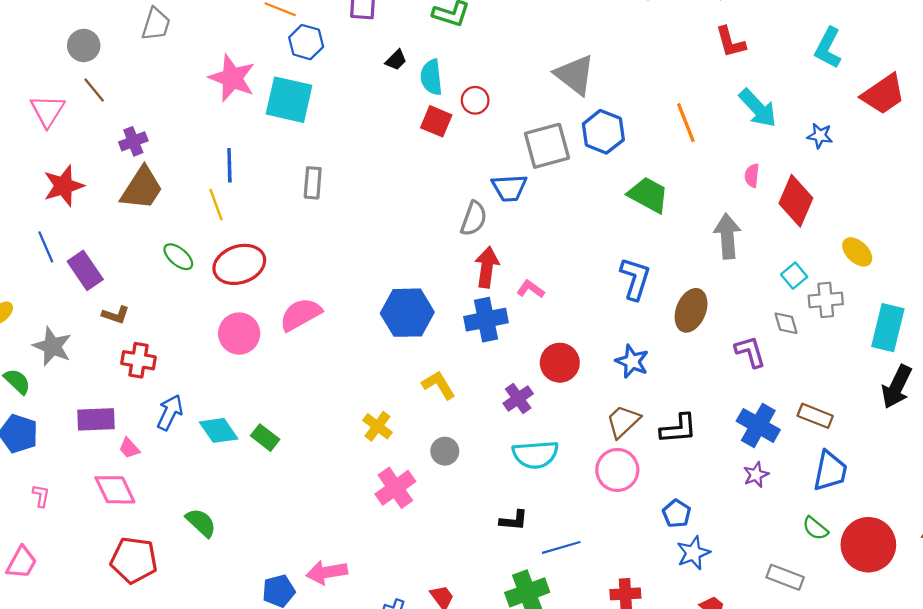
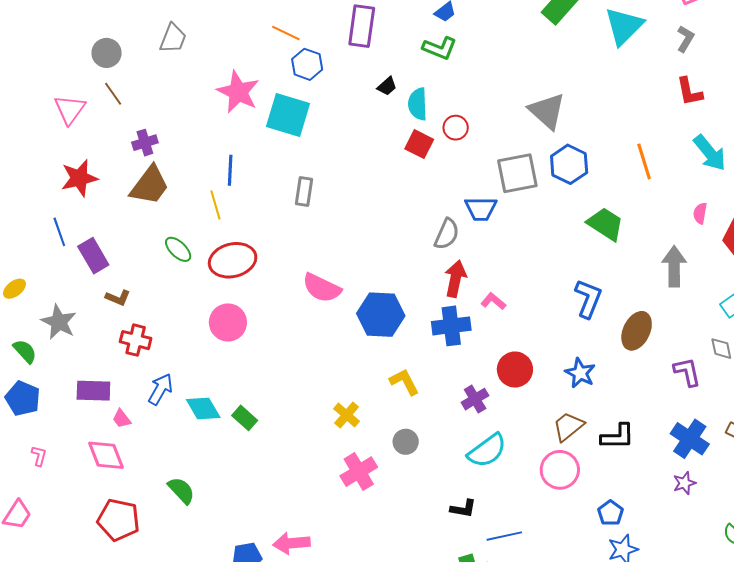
pink semicircle: (301, 314) -> (322, 288), moved, turned -129
cyan semicircle: (535, 455) -> (487, 451), turned -36

